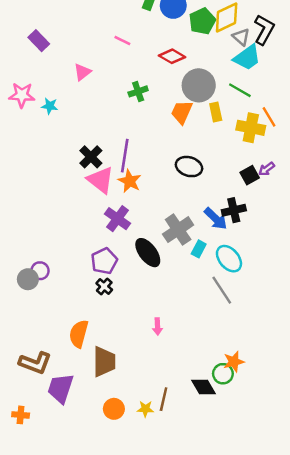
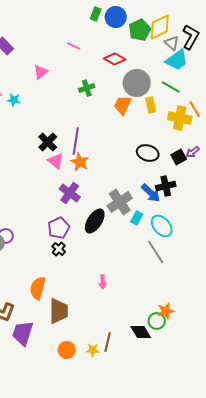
black ellipse: (189, 167) -> (148, 153), moved
pink triangle: (101, 180) -> (56, 161), size x0.7
black ellipse: (148, 253) -> (95, 221), turned 70

